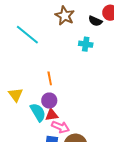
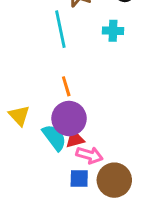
cyan line: (27, 35) -> (60, 29), moved, turned 45
purple circle: (49, 100) -> (69, 118), size x1.5

